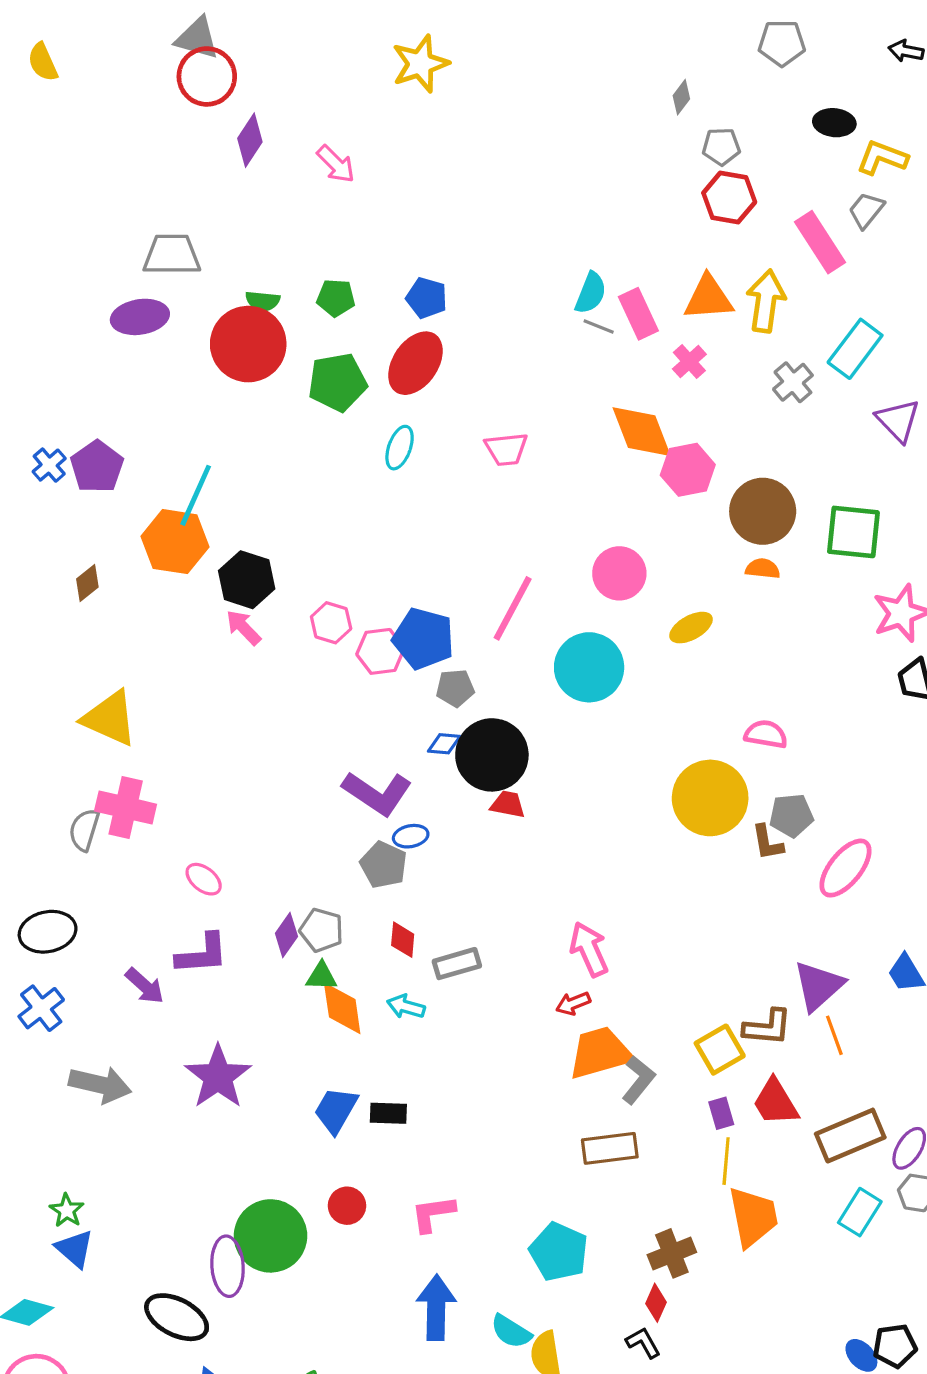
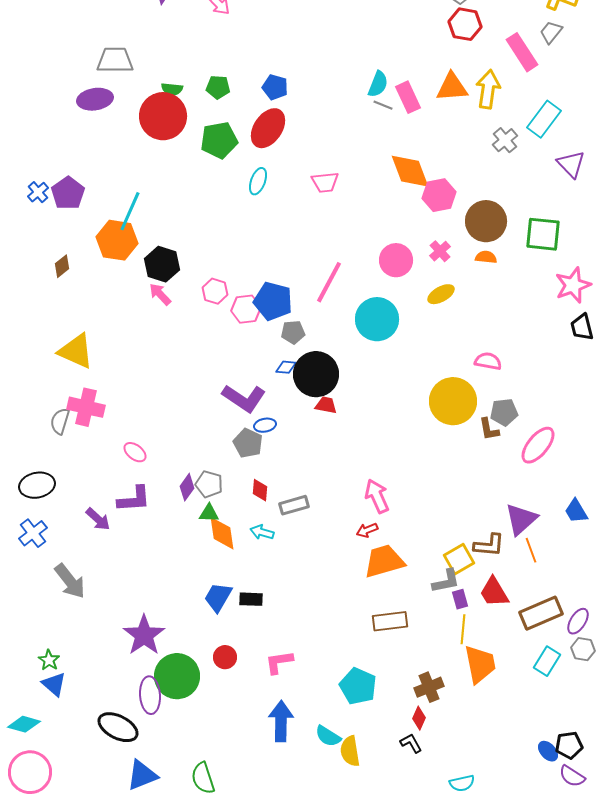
pink cross: (689, 362) -> (440, 251), moved
purple star: (218, 1077) -> (144, 635), moved
gray L-shape: (638, 1080) -> (446, 581), moved, turned 40
gray arrow: (100, 1085) -> (70, 581), turned 39

